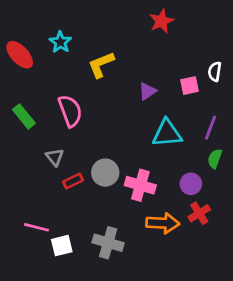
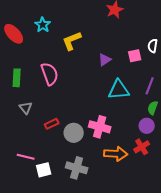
green rectangle: (24, 116) -> (17, 78), turned 42
gray triangle: (55, 157) -> (26, 108), moved
gray circle: (105, 173) -> (74, 133), moved
purple circle: (191, 184) -> (147, 126), moved

